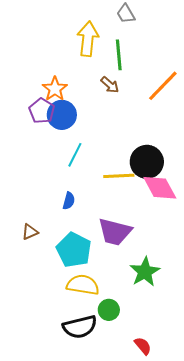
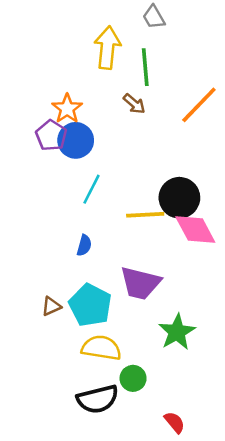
brown triangle: (30, 232) -> (51, 306), moved

